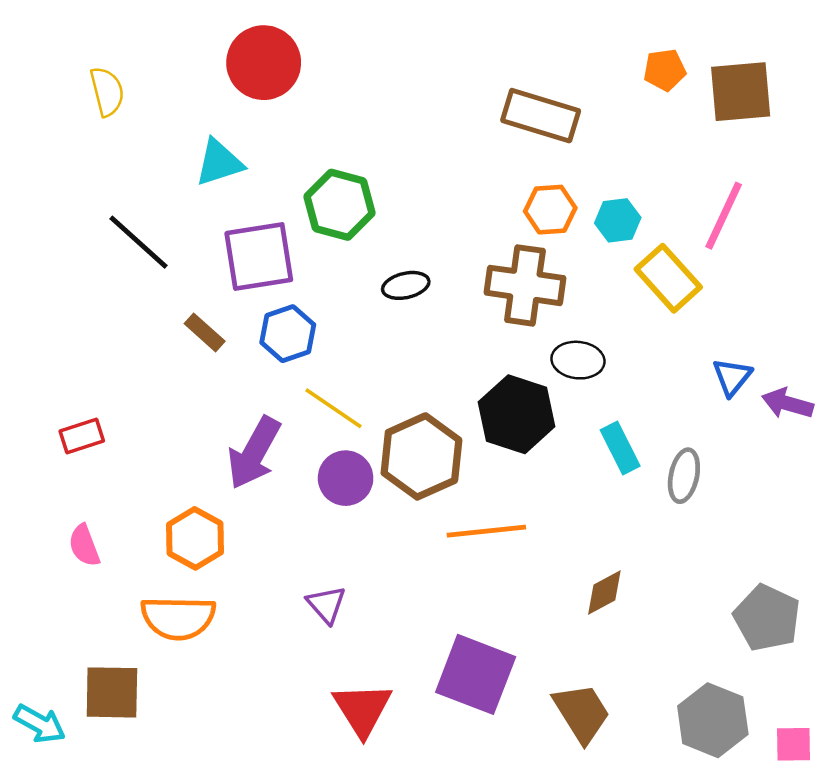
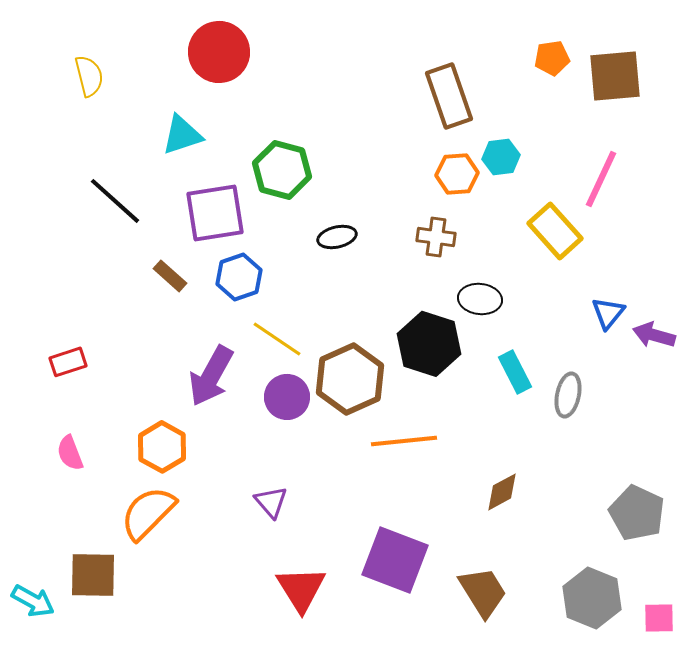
brown rectangle: (541, 116) -> (449, 96), turned 54
cyan hexagon: (618, 220) -> (501, 157), moved
brown cross: (525, 285) -> (436, 237), size x0.6
orange semicircle: (178, 618) -> (148, 513), turned 134

